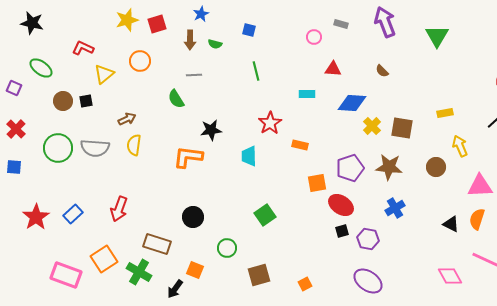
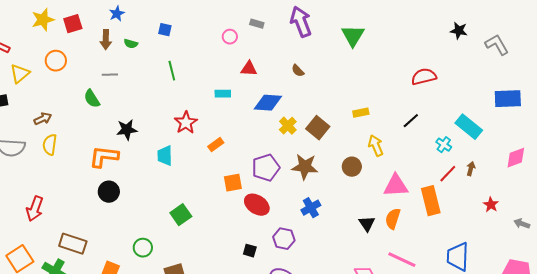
brown square: (402, 128) -> (318, 128), turned 30
orange rectangle: (300, 145) -> (216, 145), turned -49
black circle: (193, 217) -> (109, 192), moved
black triangle: (451, 224) -> (367, 224), turned 30
black square: (342, 231) -> (250, 251), moved, turned 32

